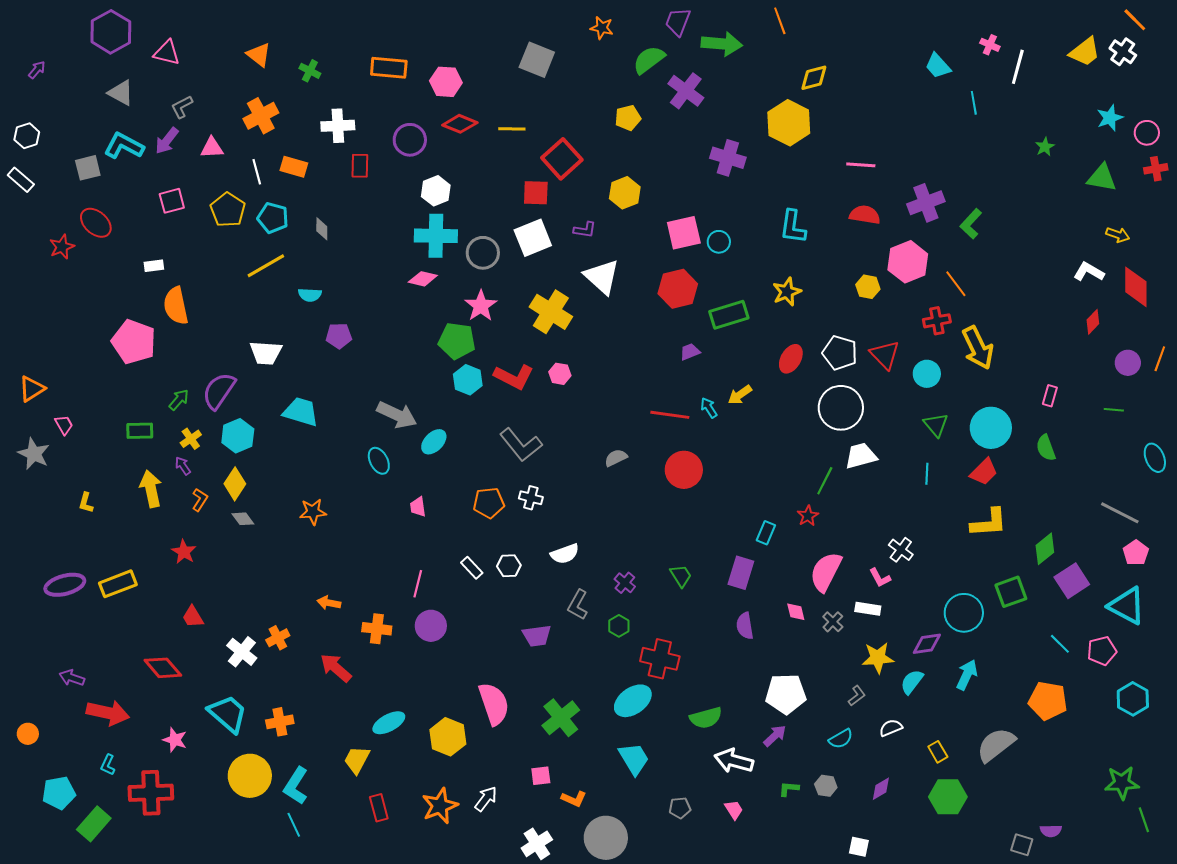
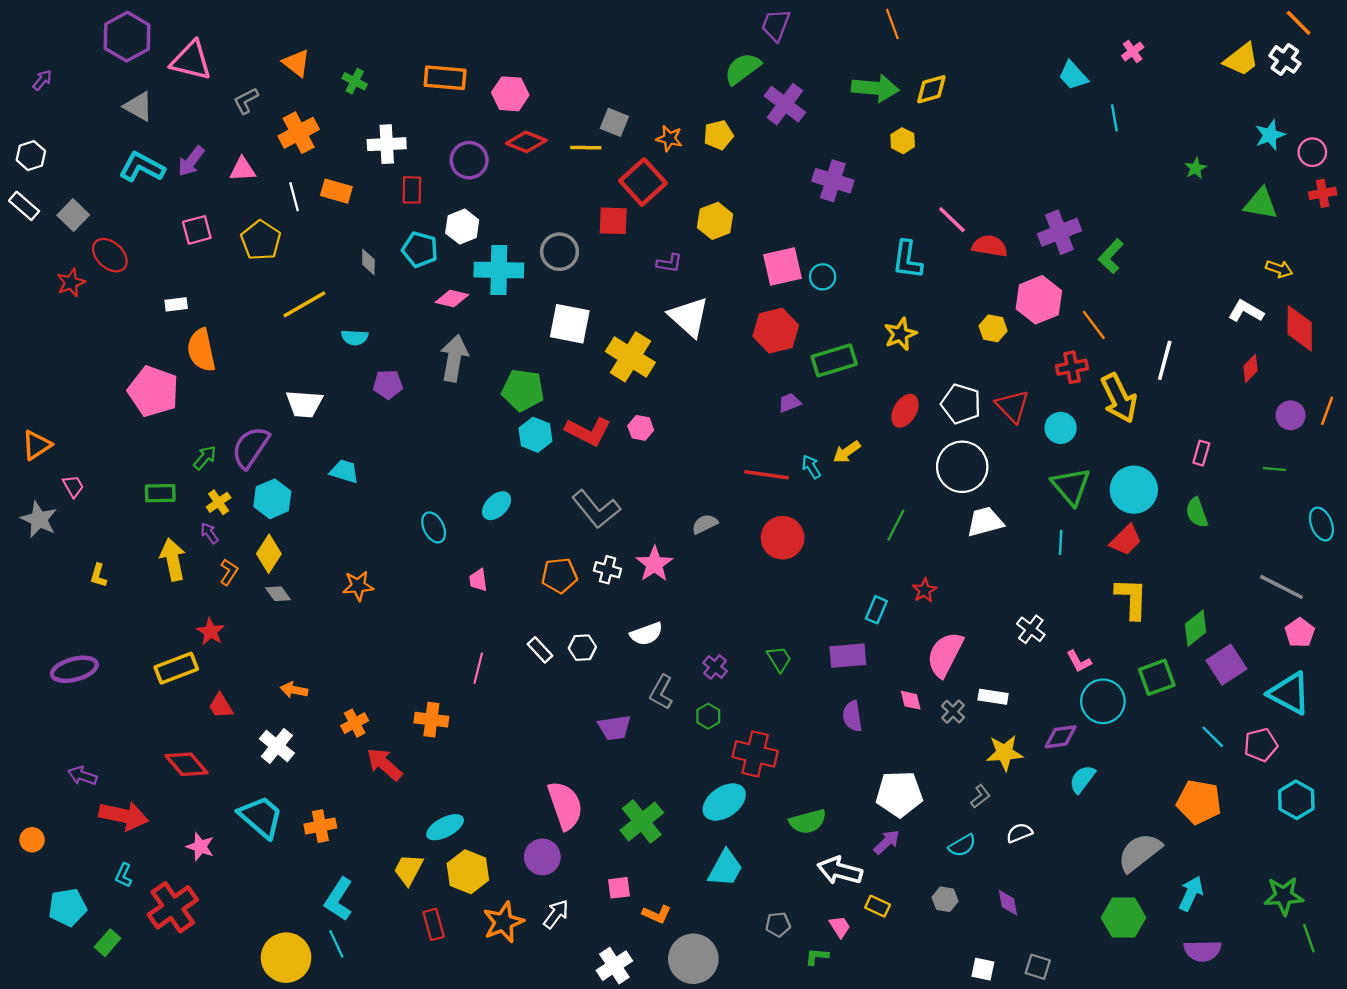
orange star: (602, 28) -> (669, 138), moved
green arrow: (722, 44) -> (875, 88), moved
pink cross: (990, 45) -> (1133, 51), turned 30
pink triangle: (167, 53) -> (191, 61), size x1.4
gray square: (537, 60) -> (614, 122), moved, size x0.7
white line: (1018, 67) -> (1165, 360), moved
gray L-shape: (182, 107) -> (246, 101), moved
yellow hexagon: (789, 123) -> (903, 141), size x0.5
pink line: (861, 165) -> (952, 220), moved, turned 40
gray square: (88, 168) -> (73, 215), moved, turned -32
white hexagon: (436, 191) -> (462, 227), moved
cyan pentagon: (273, 218) -> (420, 249), moved
white square: (533, 238) -> (570, 324), moved, turned 33
gray circle: (483, 253) -> (559, 252), moved
pink diamond: (423, 279) -> (452, 299), moved
pink star: (481, 306) -> (654, 564), moved
cyan trapezoid: (301, 412) -> (344, 471), size x0.7
gray arrow: (397, 415) -> (454, 358), moved, turned -105
green triangle: (936, 425) -> (1071, 486), size x1.4
green line: (825, 481) -> (896, 525), moved
yellow L-shape: (989, 523) -> (1132, 598), turned -84
purple rectangle: (741, 573) -> (848, 656), turned 68
pink L-shape: (880, 578) -> (1079, 661), moved
yellow rectangle: (118, 584) -> (176, 668), moved
orange arrow: (329, 603) -> (294, 690), moved
purple circle: (431, 626) -> (542, 857), moved
orange cross: (278, 638) -> (355, 723), moved
cyan arrow: (967, 675) -> (1191, 894), moved
cyan semicircle: (912, 682) -> (1082, 779), moved
yellow hexagon: (448, 737) -> (468, 872), moved
yellow rectangle: (938, 752) -> (878, 906), moved, turned -35
cyan trapezoid: (634, 759) -> (725, 868), turned 60
yellow circle: (250, 776) -> (286, 958), moved
green L-shape: (789, 789) -> (817, 956), moved
purple diamond: (881, 789) -> (1008, 903), turned -70
red cross: (151, 793) -> (173, 907), turned -33
green hexagon: (948, 797) -> (1124, 918), moved
green rectangle: (94, 824) -> (108, 943), size x0.7
purple semicircle: (1051, 831) -> (1202, 951), size x1.5
gray square: (1022, 845) -> (1038, 967), moved

